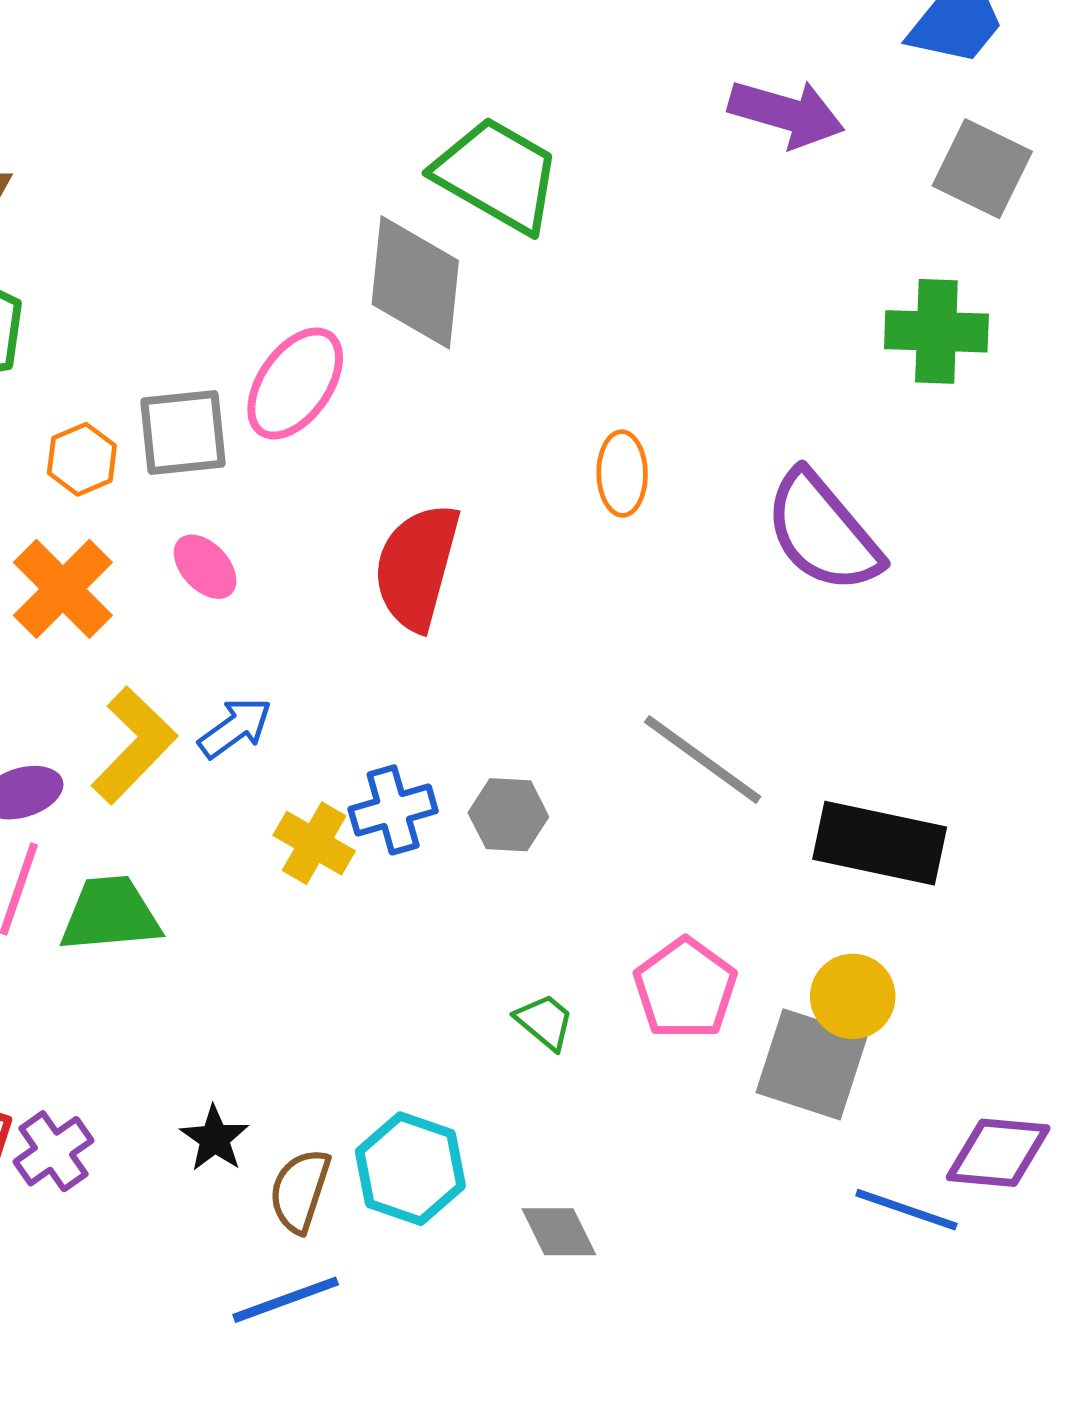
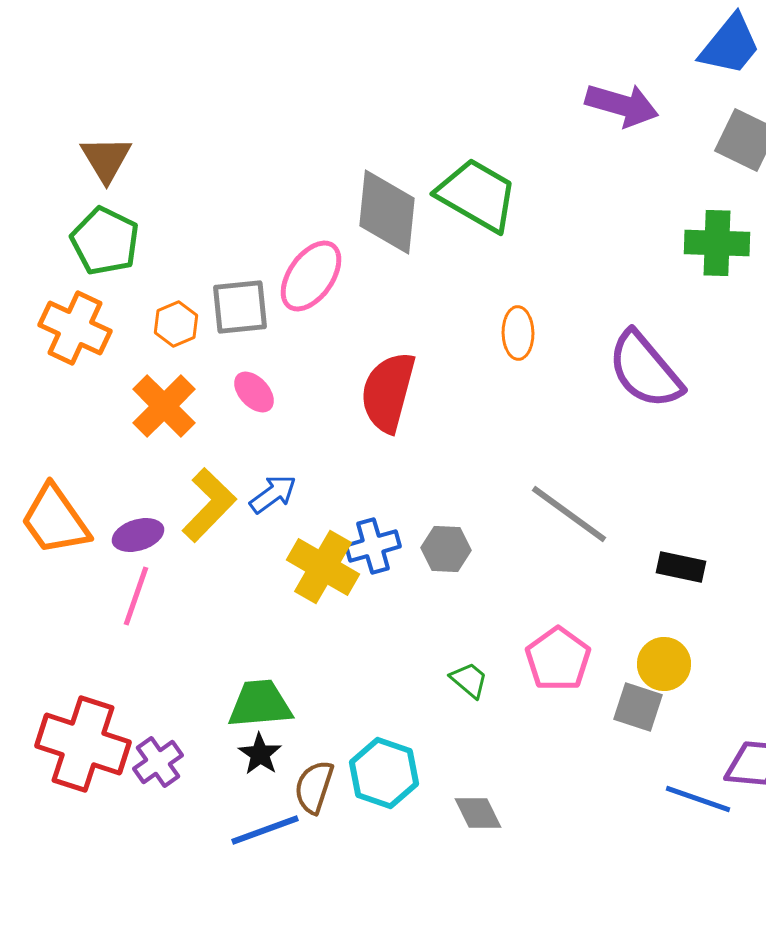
green trapezoid: (497, 175) -> (477, 195), moved
yellow cross: (314, 843) -> (323, 567), size x1.4
black rectangle: (880, 843) -> (681, 567), size x0.6
green trapezoid: (110, 914) -> (260, 704), moved
gray square: (812, 1064) -> (638, 707), size x0.7
blue line: (286, 1300) -> (265, 830), moved

